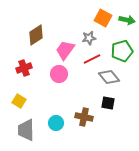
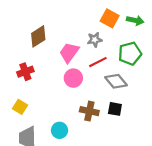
pink circle: (59, 74) -> (73, 78), moved
brown cross: (84, 117) -> (89, 111), moved

